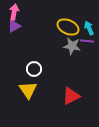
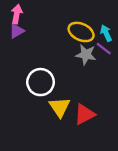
purple line: (87, 41) -> (104, 49), turned 32
white circle: (34, 69) -> (41, 82), size x1.5
yellow triangle: (28, 90) -> (60, 107), moved

